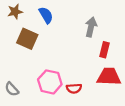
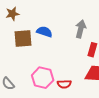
blue semicircle: (46, 15) -> (44, 32), moved, turned -42
brown square: (27, 39) -> (23, 38), turned -30

